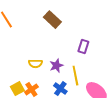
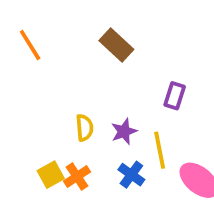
yellow semicircle: (35, 64) -> (85, 128), turned -96

